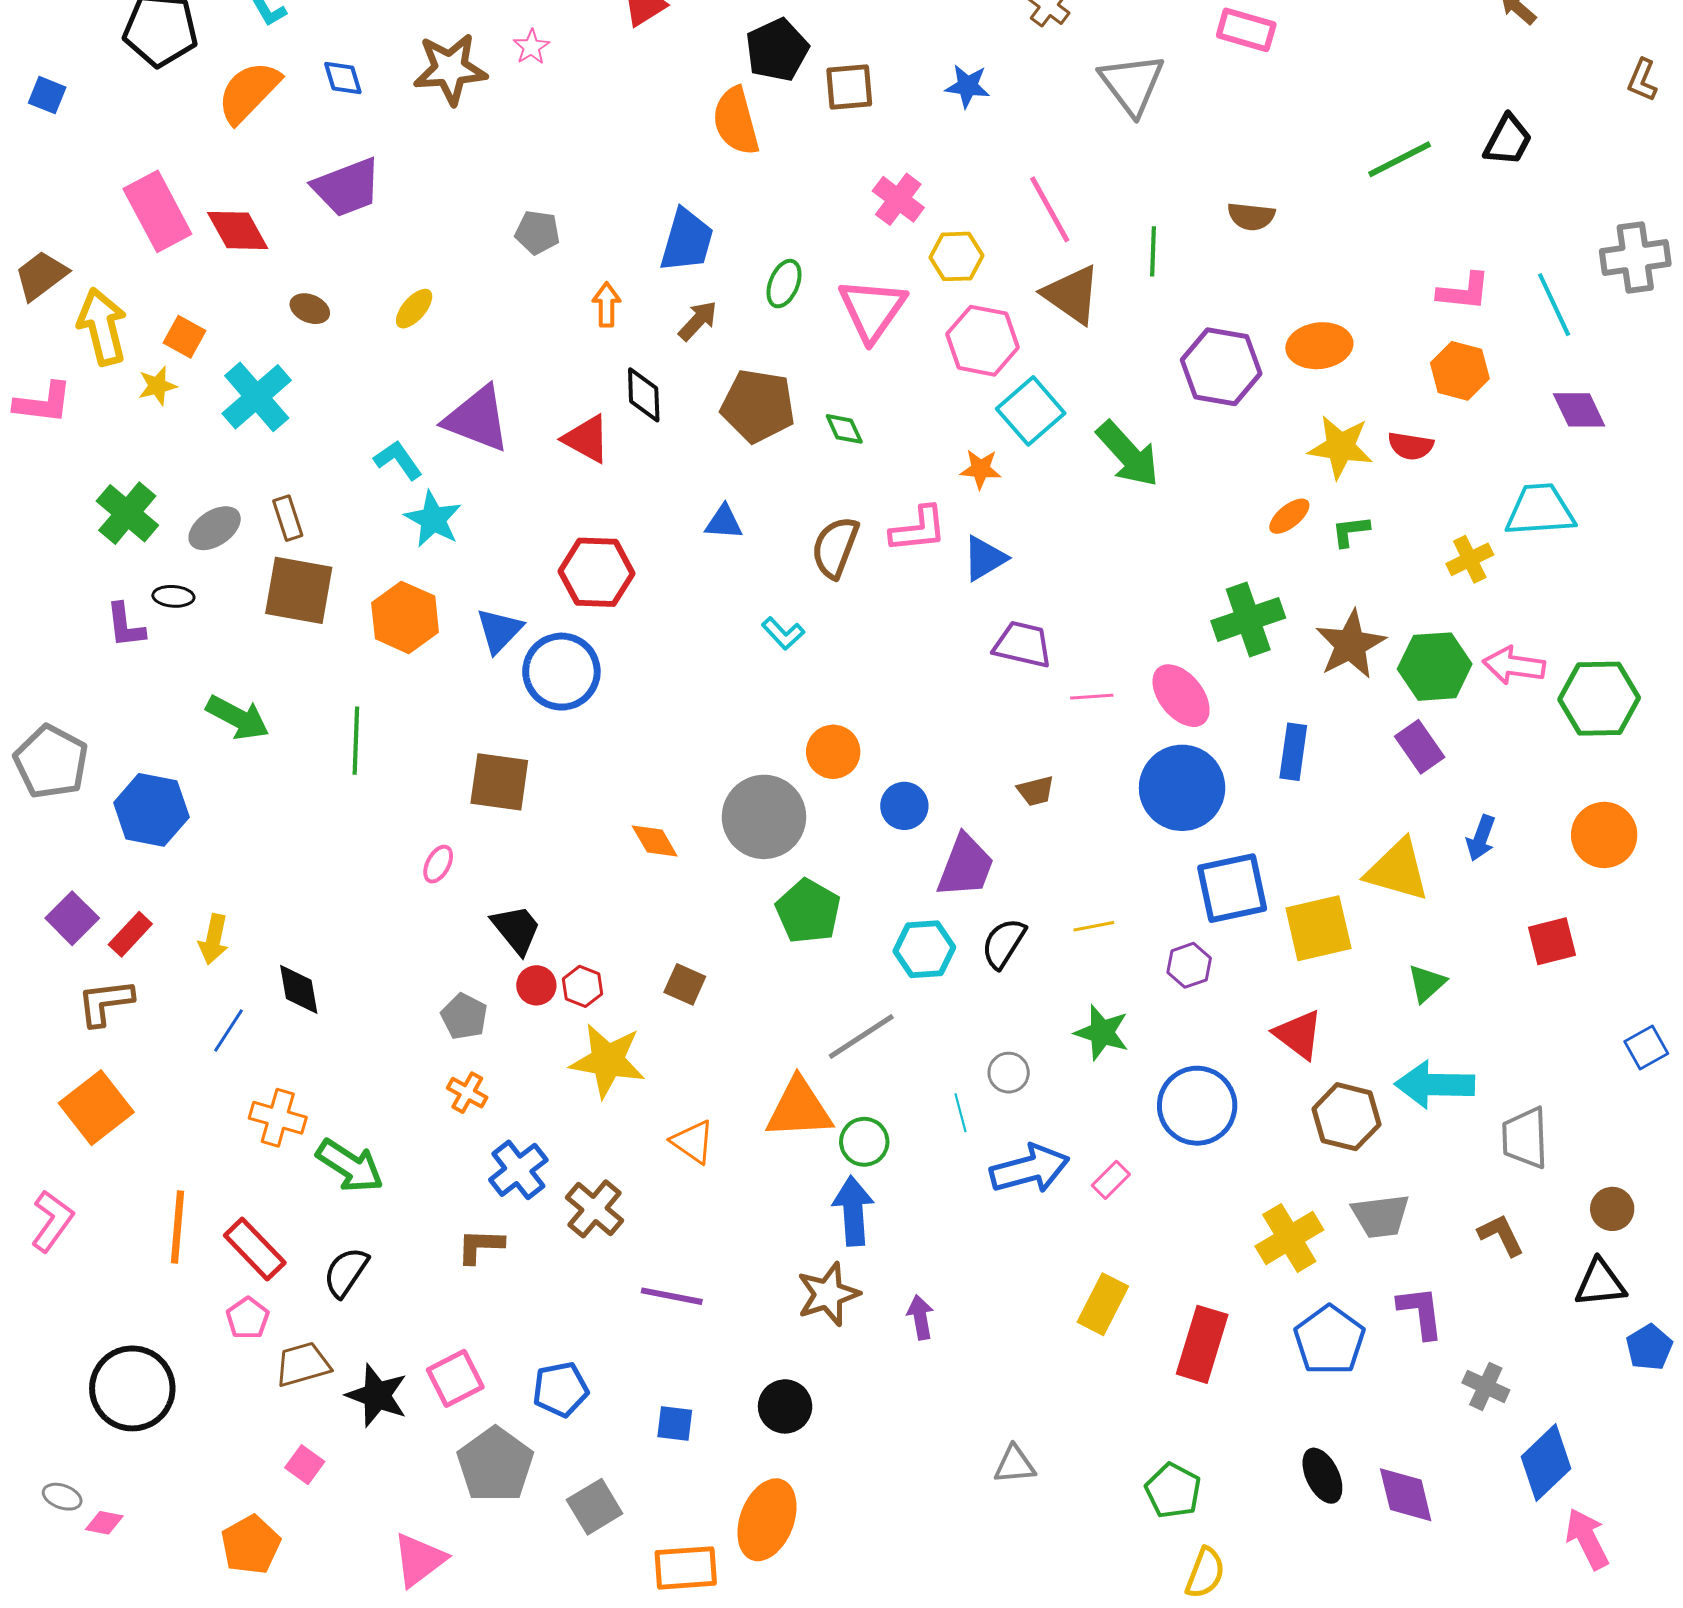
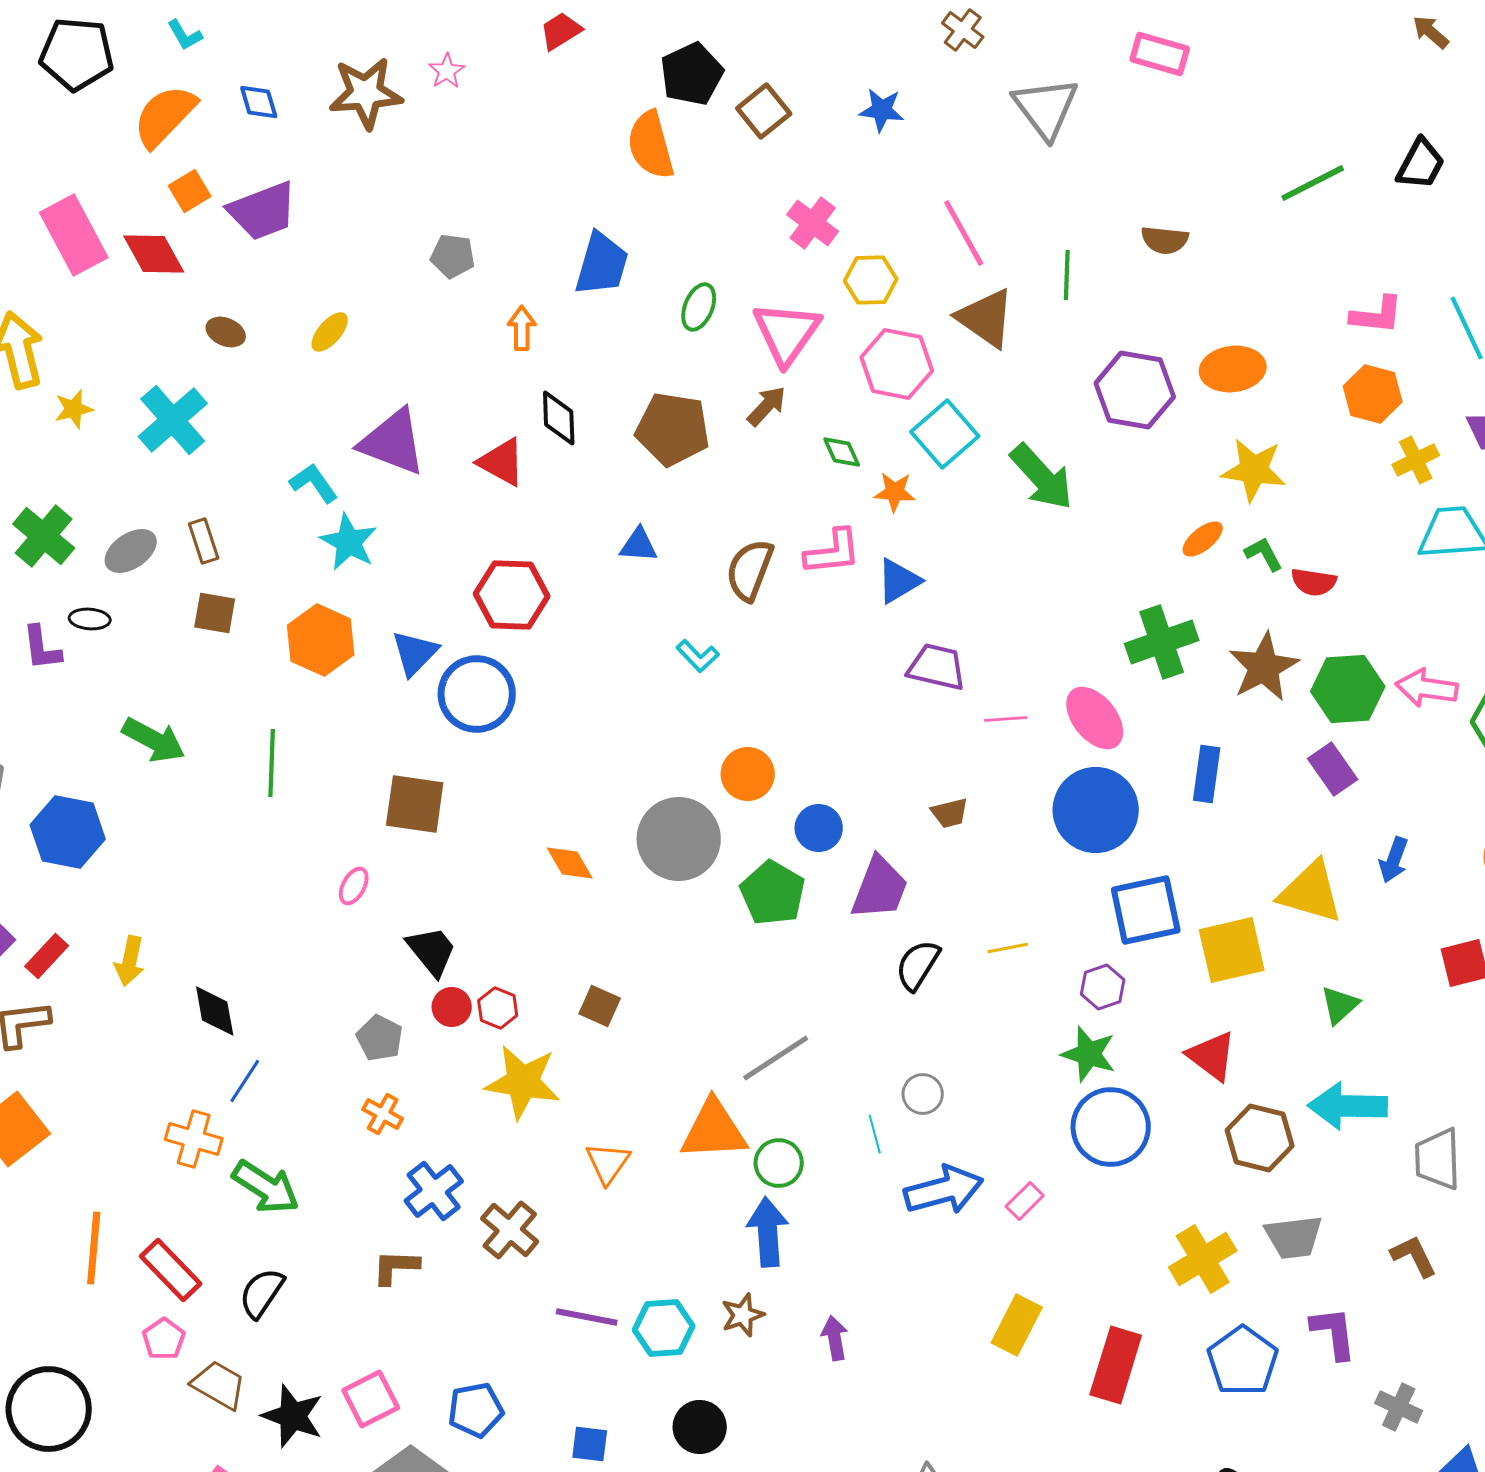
brown square: (849, 87) -> (764, 111), turned -34
brown arrow: (698, 321) -> (767, 406), moved
orange square: (184, 337) -> (190, 191), moved, turned 30
green diamond: (844, 429) -> (842, 452), moved
red semicircle: (1411, 446) -> (1314, 582), moved
green L-shape: (1350, 531) -> (1264, 554), turned 69
yellow cross: (1470, 559) -> (1416, 460), moved
brown square: (299, 590) -> (215, 613), size x0.6
green pentagon: (808, 911) -> (773, 893), moved
cyan hexagon: (924, 949) -> (664, 1328), moved
blue line: (229, 1030) -> (245, 1081), moved
green star: (1102, 1032) -> (1089, 1054), moved
orange triangle: (693, 1142) -> (608, 1163), turned 30
brown star: (828, 1294) -> (743, 1315), size x0.7
brown trapezoid: (303, 1364) -> (219, 1385), turned 46

